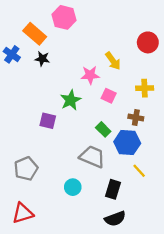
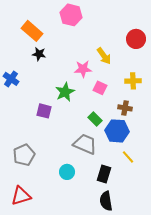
pink hexagon: (64, 17) -> (71, 15), moved
blue cross: (12, 54) -> (11, 79), moved
black semicircle: (115, 219) -> (106, 201), turned 102

